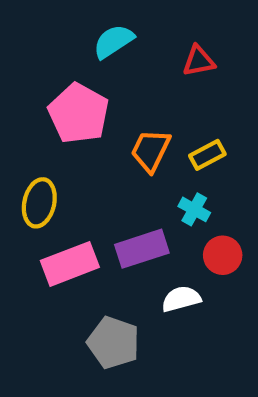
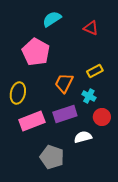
red triangle: (199, 61) -> (91, 28), turned 35
orange trapezoid: (151, 150) -> (64, 83), moved

